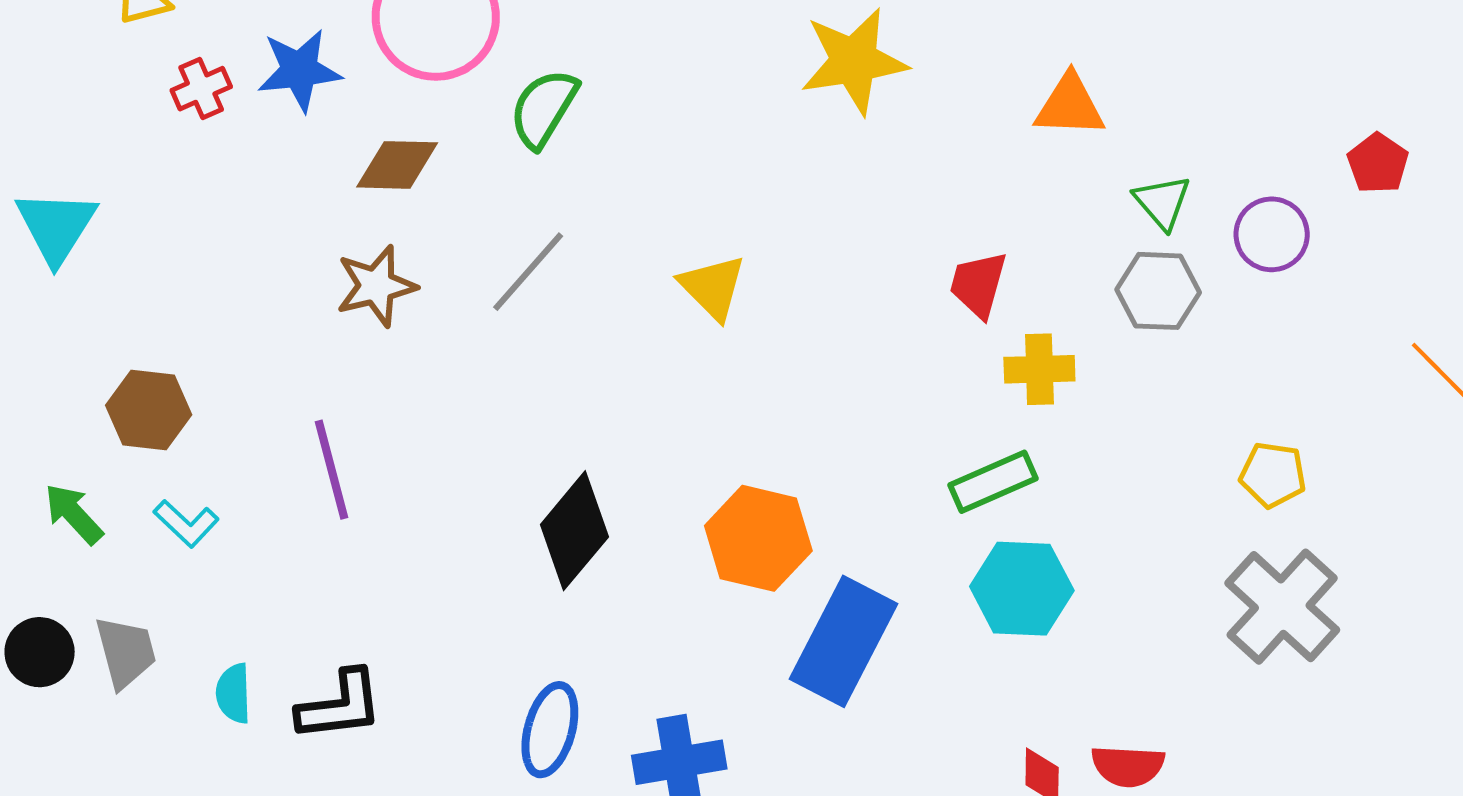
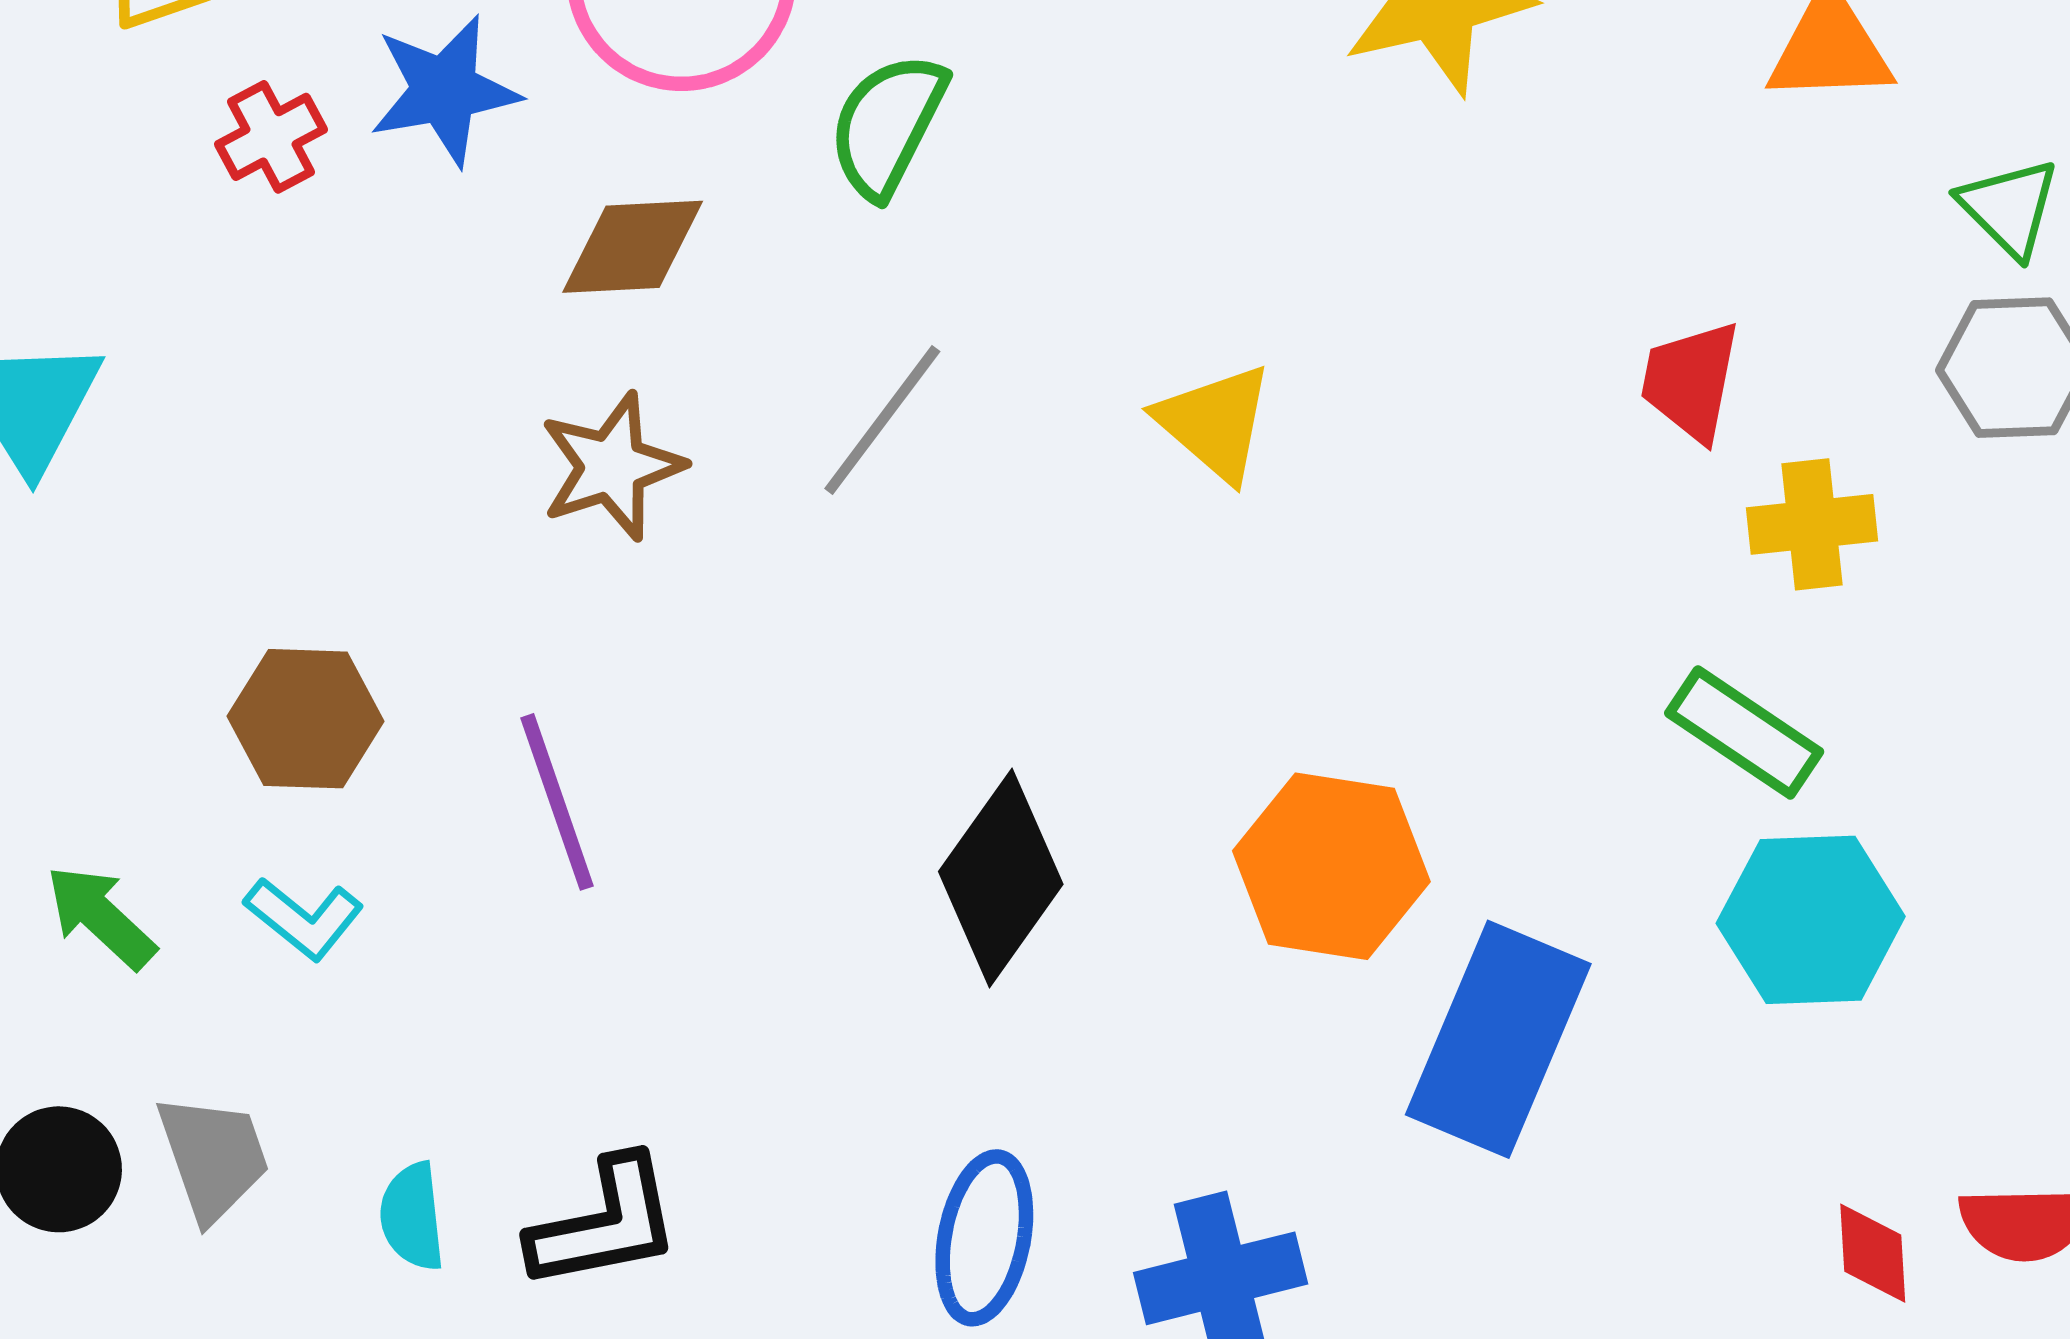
brown hexagon: (149, 410) -> (306, 719), moved
green rectangle: (993, 482) -> (1744, 732), turned 62

